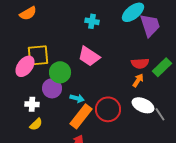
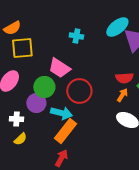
yellow square: (38, 55) -> (22, 48), moved
pink trapezoid: (89, 56) -> (59, 68), moved
cyan arrow: (77, 98) -> (61, 113), size x1.5
red circle: (108, 109) -> (79, 91), moved

